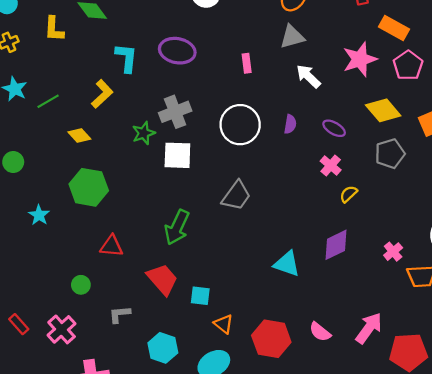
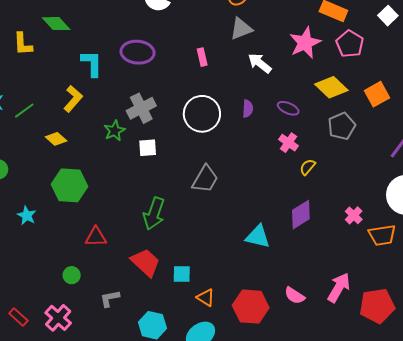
white square: (177, 155) -> (148, 148), size x0.7

